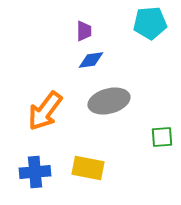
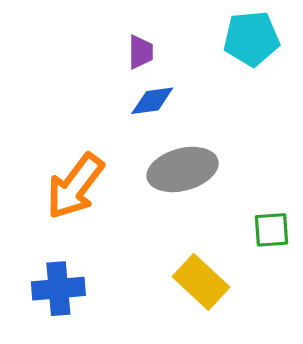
yellow rectangle: (88, 168) -> (201, 282), moved, turned 32

